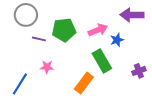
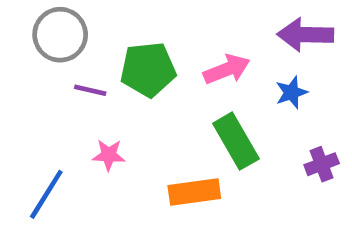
blue star: (117, 40) -> (291, 93), moved
orange rectangle: (84, 83) -> (194, 192), turned 45

